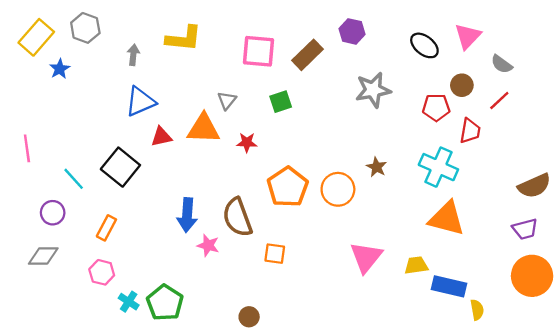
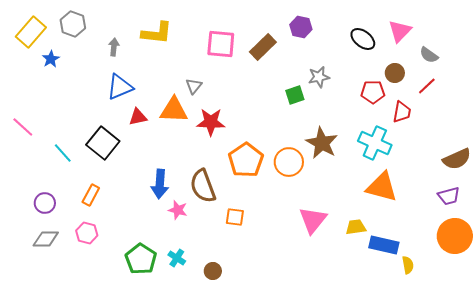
gray star: (373, 90) -> (319, 77), size x0.7
green square: (281, 102) -> (295, 95), moved
red star: (247, 143) -> (211, 122), size x1.6
pink line: (27, 148) -> (23, 127), turned -40
brown star: (377, 167) -> (322, 143), size x1.8
purple circle: (53, 213) -> (45, 203), moved
gray diamond: (43, 256) -> (46, 239), moved
cyan cross: (129, 302) -> (177, 258), moved

